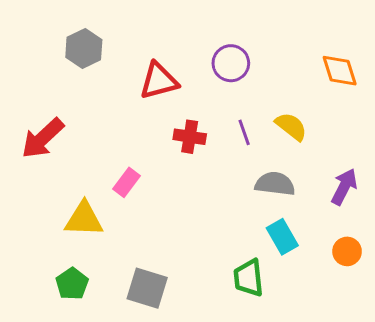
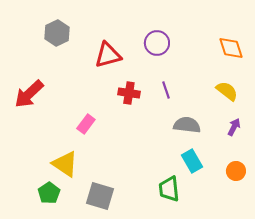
yellow semicircle: (291, 126) -> (227, 91), moved
purple arrow: (344, 187) -> (234, 127), size x0.7
yellow triangle: (84, 219) -> (65, 164), moved, turned 32

